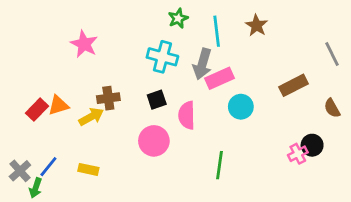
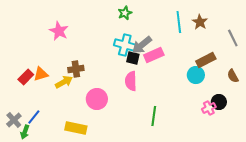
brown star: (256, 25) -> (200, 22), moved
cyan line: (217, 31) -> (179, 22), moved
cyan cross: (162, 57) -> (125, 45), moved
gray arrow: (202, 64) -> (142, 45), turned 35
black square: (157, 100) -> (133, 58), moved, turned 32
cyan circle: (241, 107) -> (196, 75), moved
pink circle: (154, 141) -> (97, 99), moved
yellow rectangle: (88, 169) -> (76, 128), moved, size x1.5

